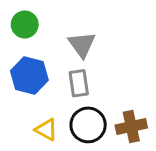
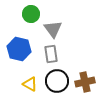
green circle: (25, 24) -> (31, 14), moved

